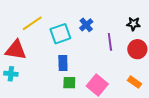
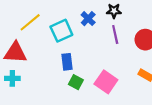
black star: (133, 24) -> (114, 11), moved
green square: (69, 83) -> (76, 82), turned 32

